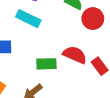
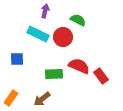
red circle: (93, 19) -> (63, 37), moved

